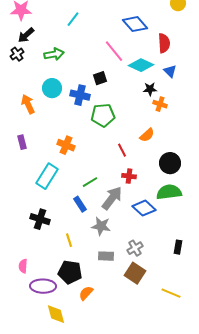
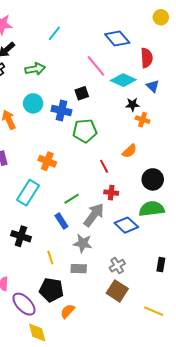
gray rectangle: (106, 256) -> (79, 269), moved
purple ellipse: (43, 286) -> (24, 304), turned 45

